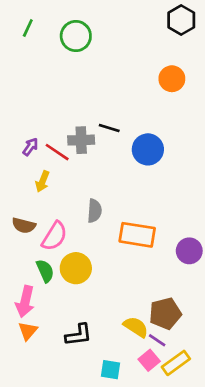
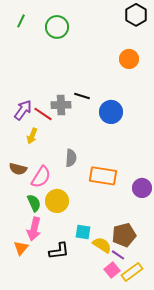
purple arrow: (30, 147) -> (23, 110), size x1.5
pink arrow: (25, 302) -> (34, 229), moved
cyan square: (111, 370) -> (83, 232), moved

